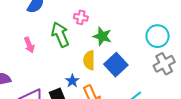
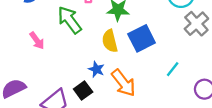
blue square: (116, 65) -> (142, 38), turned 30

